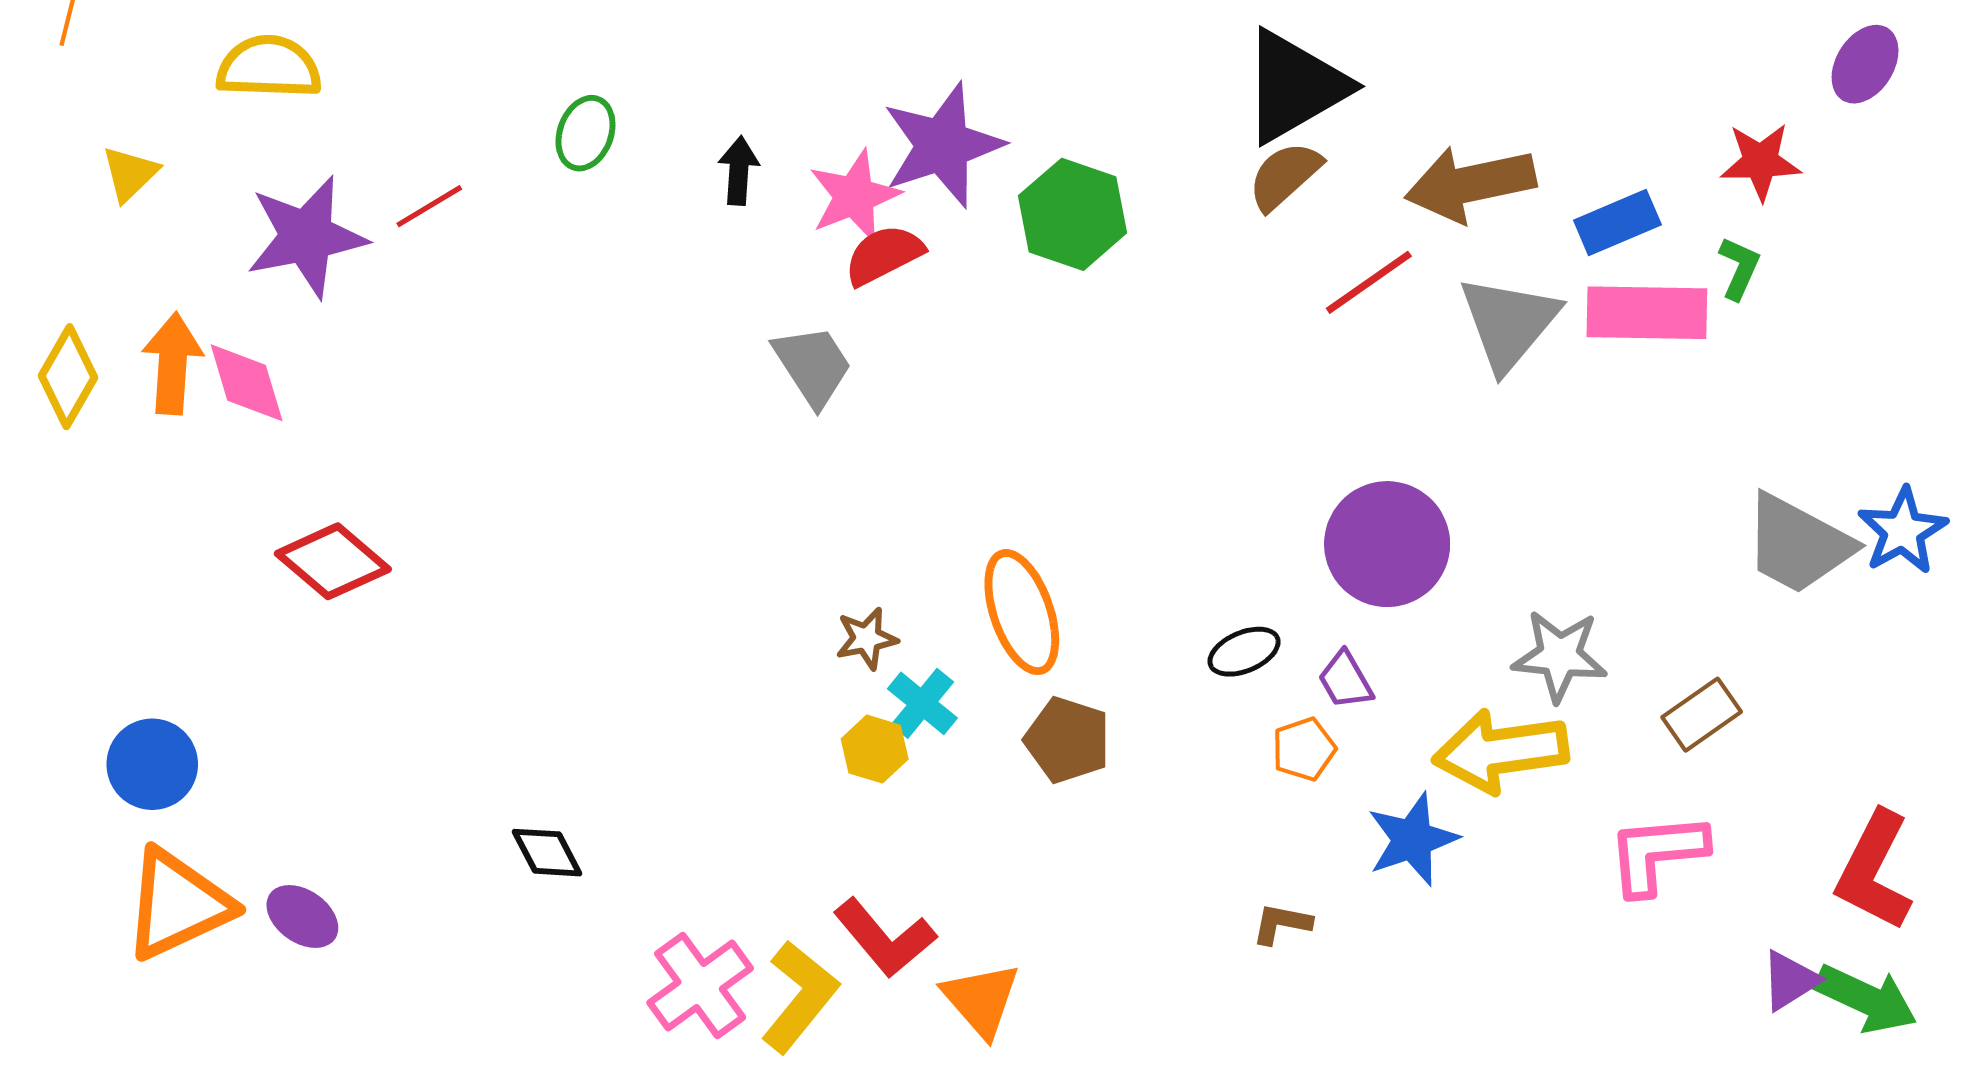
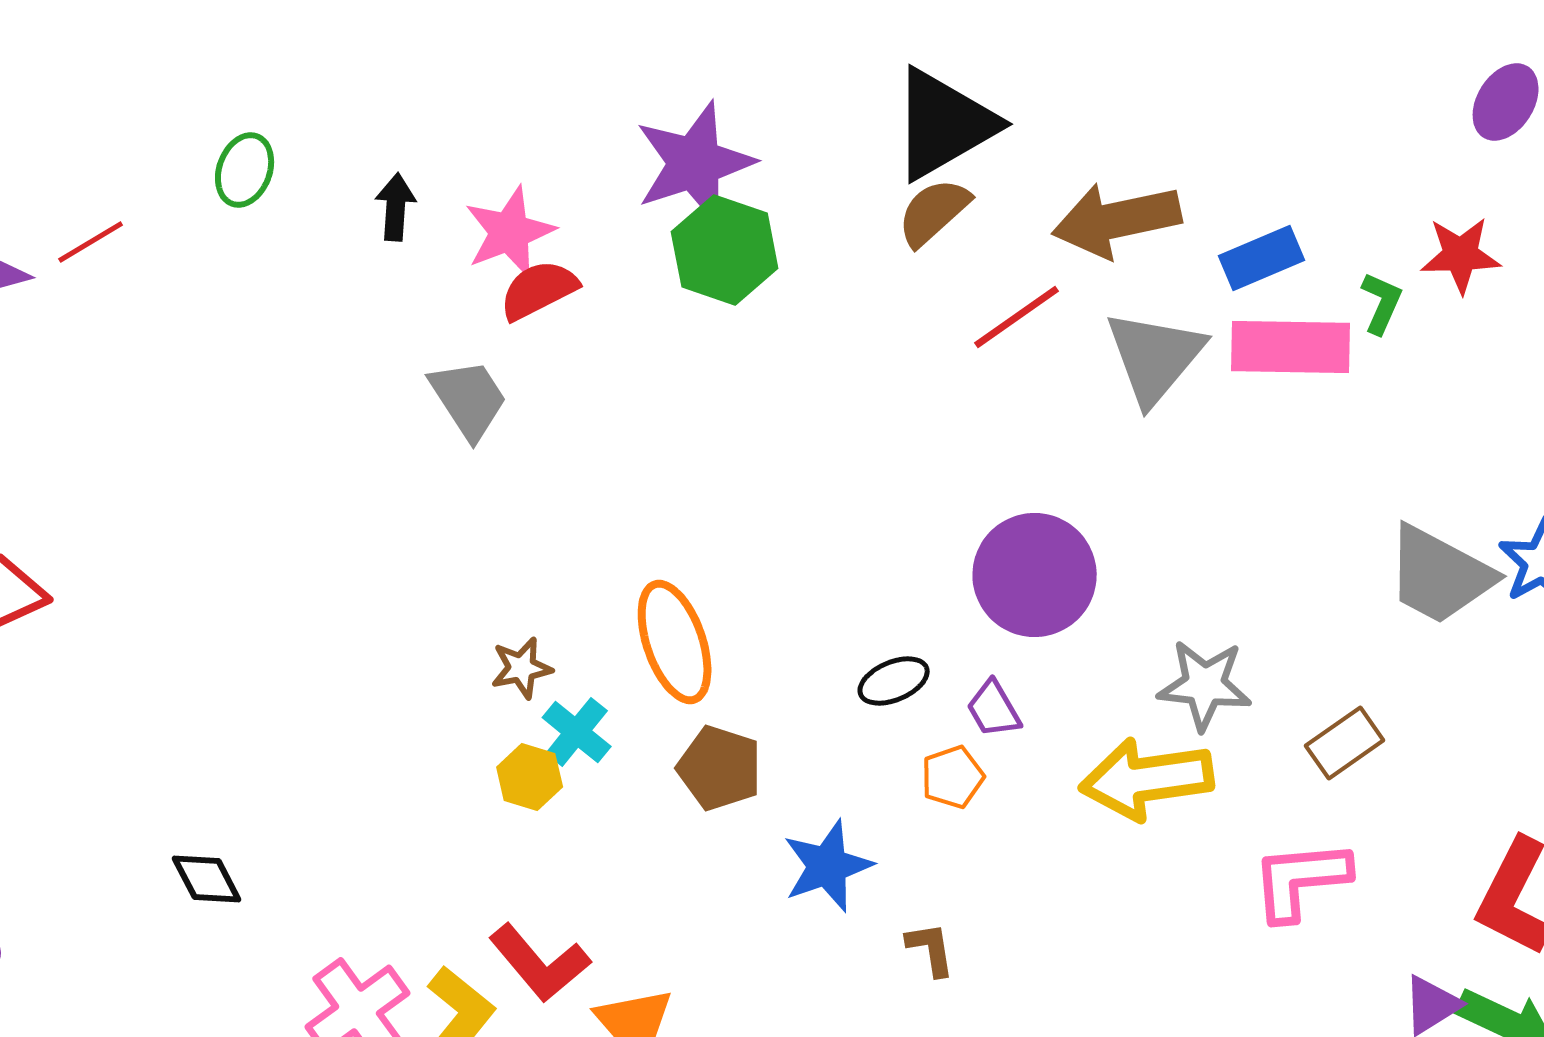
purple star: (943, 145) -> (695, 163), moved
red star: (1761, 162) -> (1461, 255), moved
blue star: (1412, 839) -> (828, 866), moved
brown L-shape: (1282, 924) -> (931, 949), turned 70

